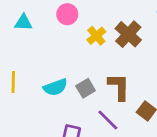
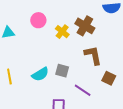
brown L-shape: (119, 87) -> (93, 55), moved
gray square: (86, 88) -> (62, 71), turned -32

